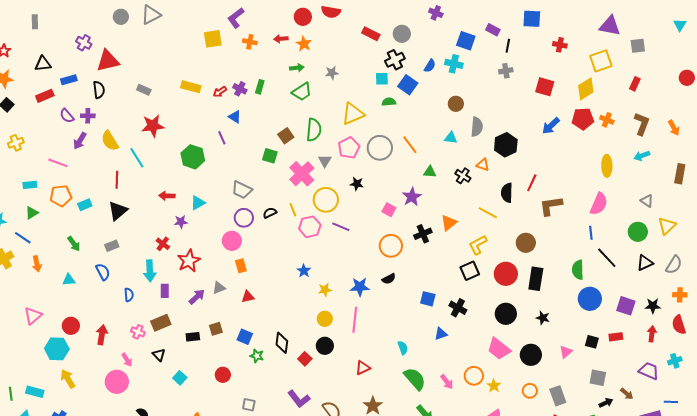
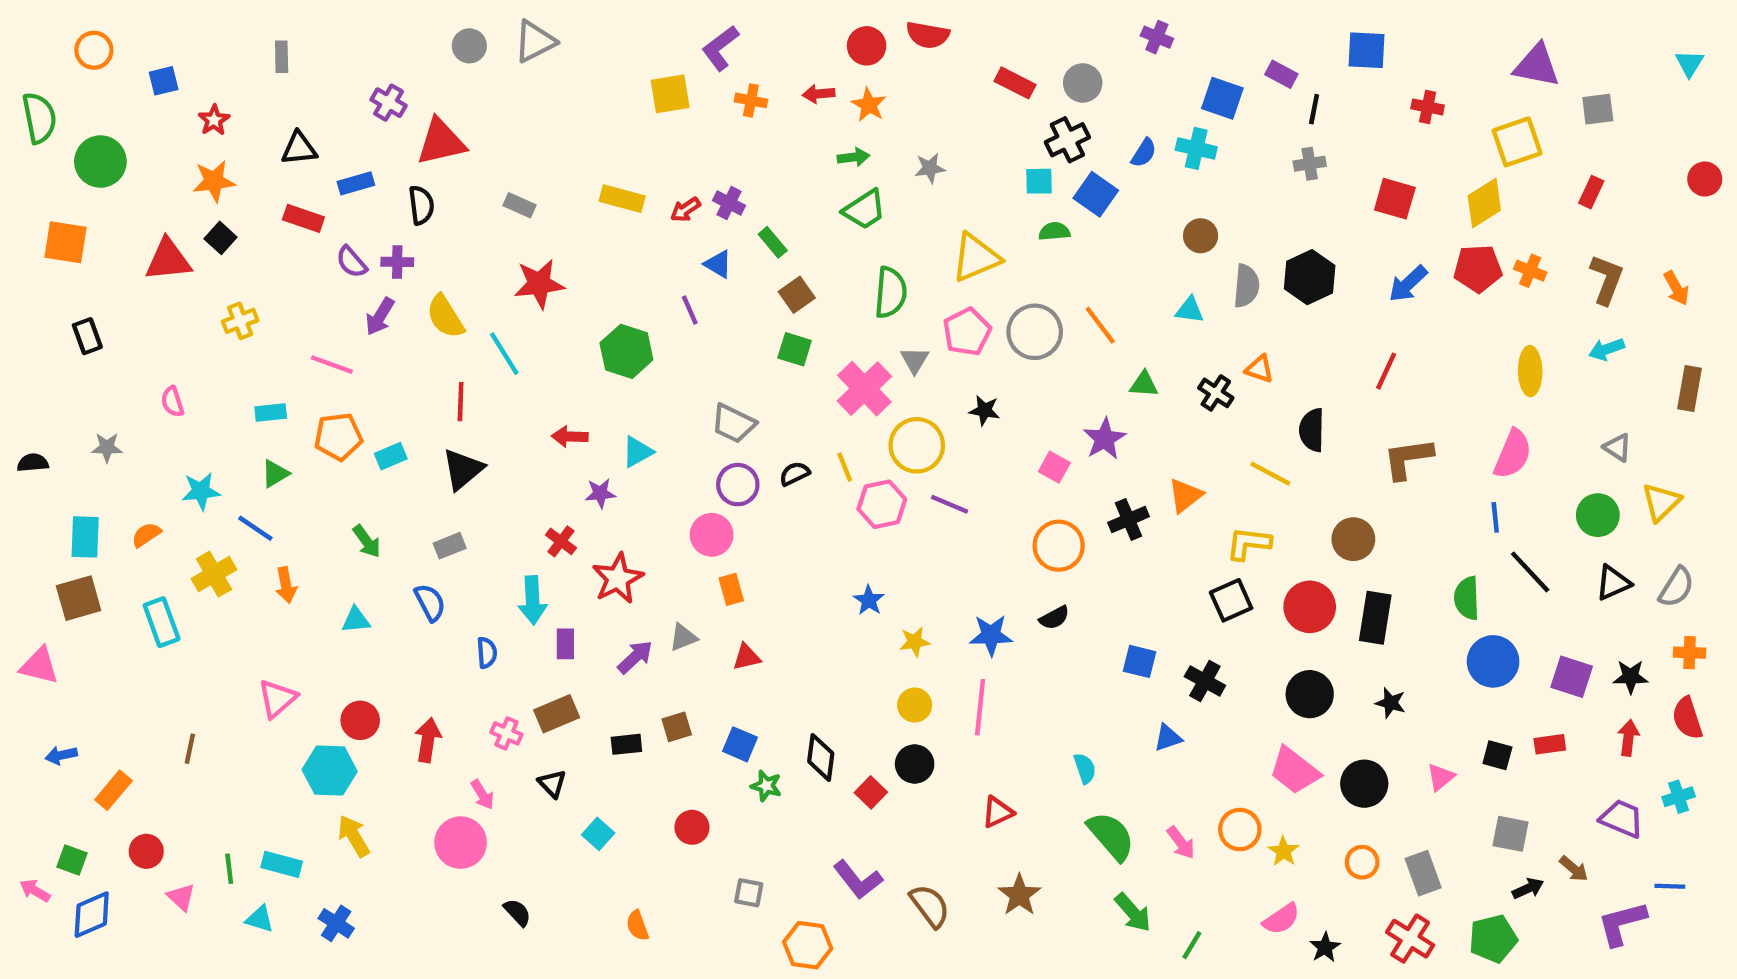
green rectangle: (260, 87) -> (773, 242), moved, turned -56
red rectangle: (45, 96) -> (303, 218), turned 42
brown square: (286, 136) -> (797, 295), moved
black hexagon: (506, 145) -> (1310, 277), moved
red line: (532, 183) -> (1386, 371), moved
yellow L-shape: (478, 245) -> (1249, 544), turned 35

